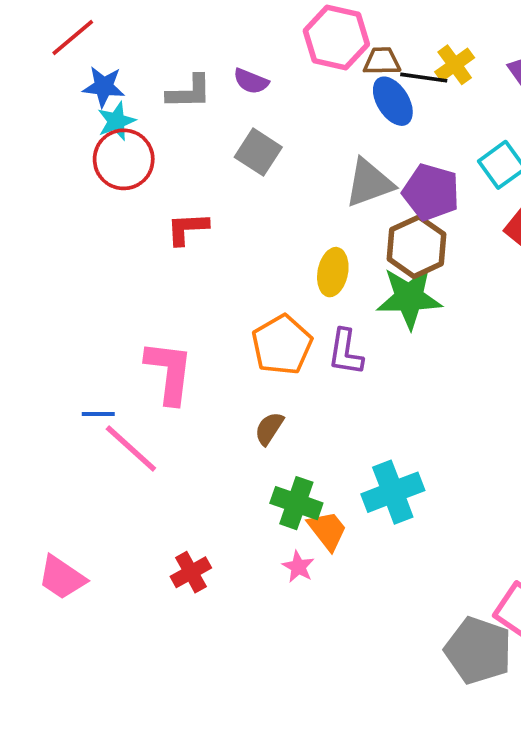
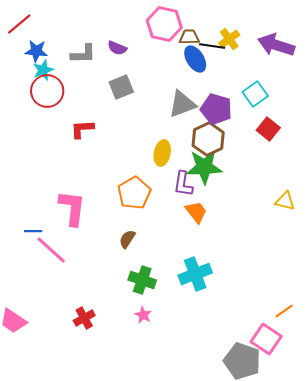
gray square: (258, 152) -> (121, 87), turned 35
purple L-shape: (346, 352) -> (183, 184), moved
orange trapezoid: (327, 530) -> (196, 212), moved

